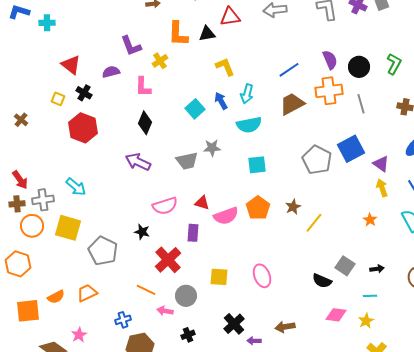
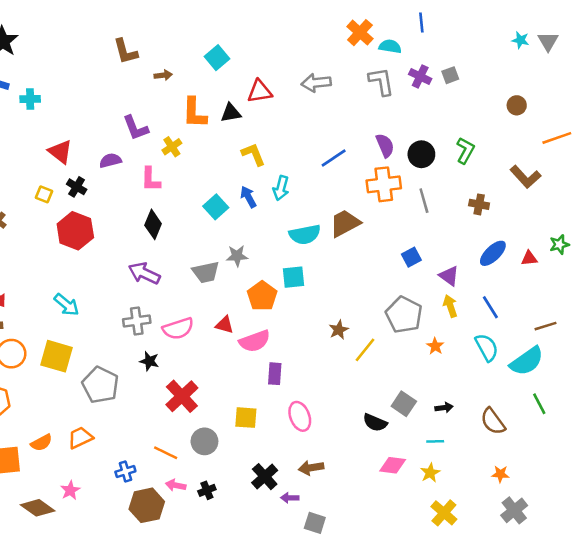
brown trapezoid: (292, 104) -> (345, 223), moved
cyan semicircle: (249, 125) -> (305, 234), moved
blue square: (351, 149) -> (411, 257), size x0.6
gray pentagon: (317, 160) -> (404, 315), moved
gray cross: (43, 200) -> (137, 321), moved
orange pentagon: (258, 208) -> (262, 296), moved
purple rectangle: (193, 233) -> (275, 374), moved
orange line: (146, 290) -> (166, 453), moved
pink arrow: (165, 311) -> (176, 485), moved
brown arrow: (285, 327) -> (311, 468), moved

